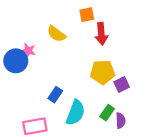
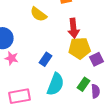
red arrow: (101, 34) -> (74, 28), moved
pink star: (28, 51) -> (12, 58), moved
blue rectangle: (55, 95) -> (46, 59), moved

